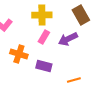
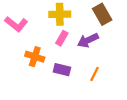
orange line: (74, 80) -> (94, 74), moved, turned -48

